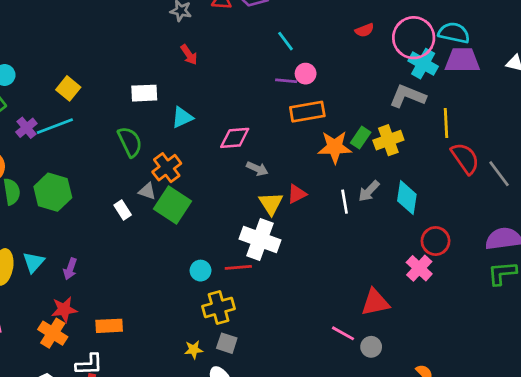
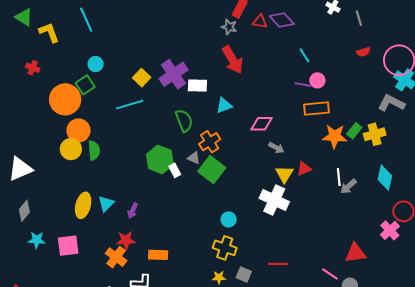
red arrow: (189, 55) -> (233, 60), size x1.8
purple cross: (26, 128) -> (174, 74), moved, size x1.8
gray arrow: (369, 191) -> (348, 186), moved
green hexagon: (53, 192) -> (160, 159), moved
red line: (238, 267) -> (278, 264), moved
yellow cross: (219, 307) -> (225, 248), moved, turned 30

